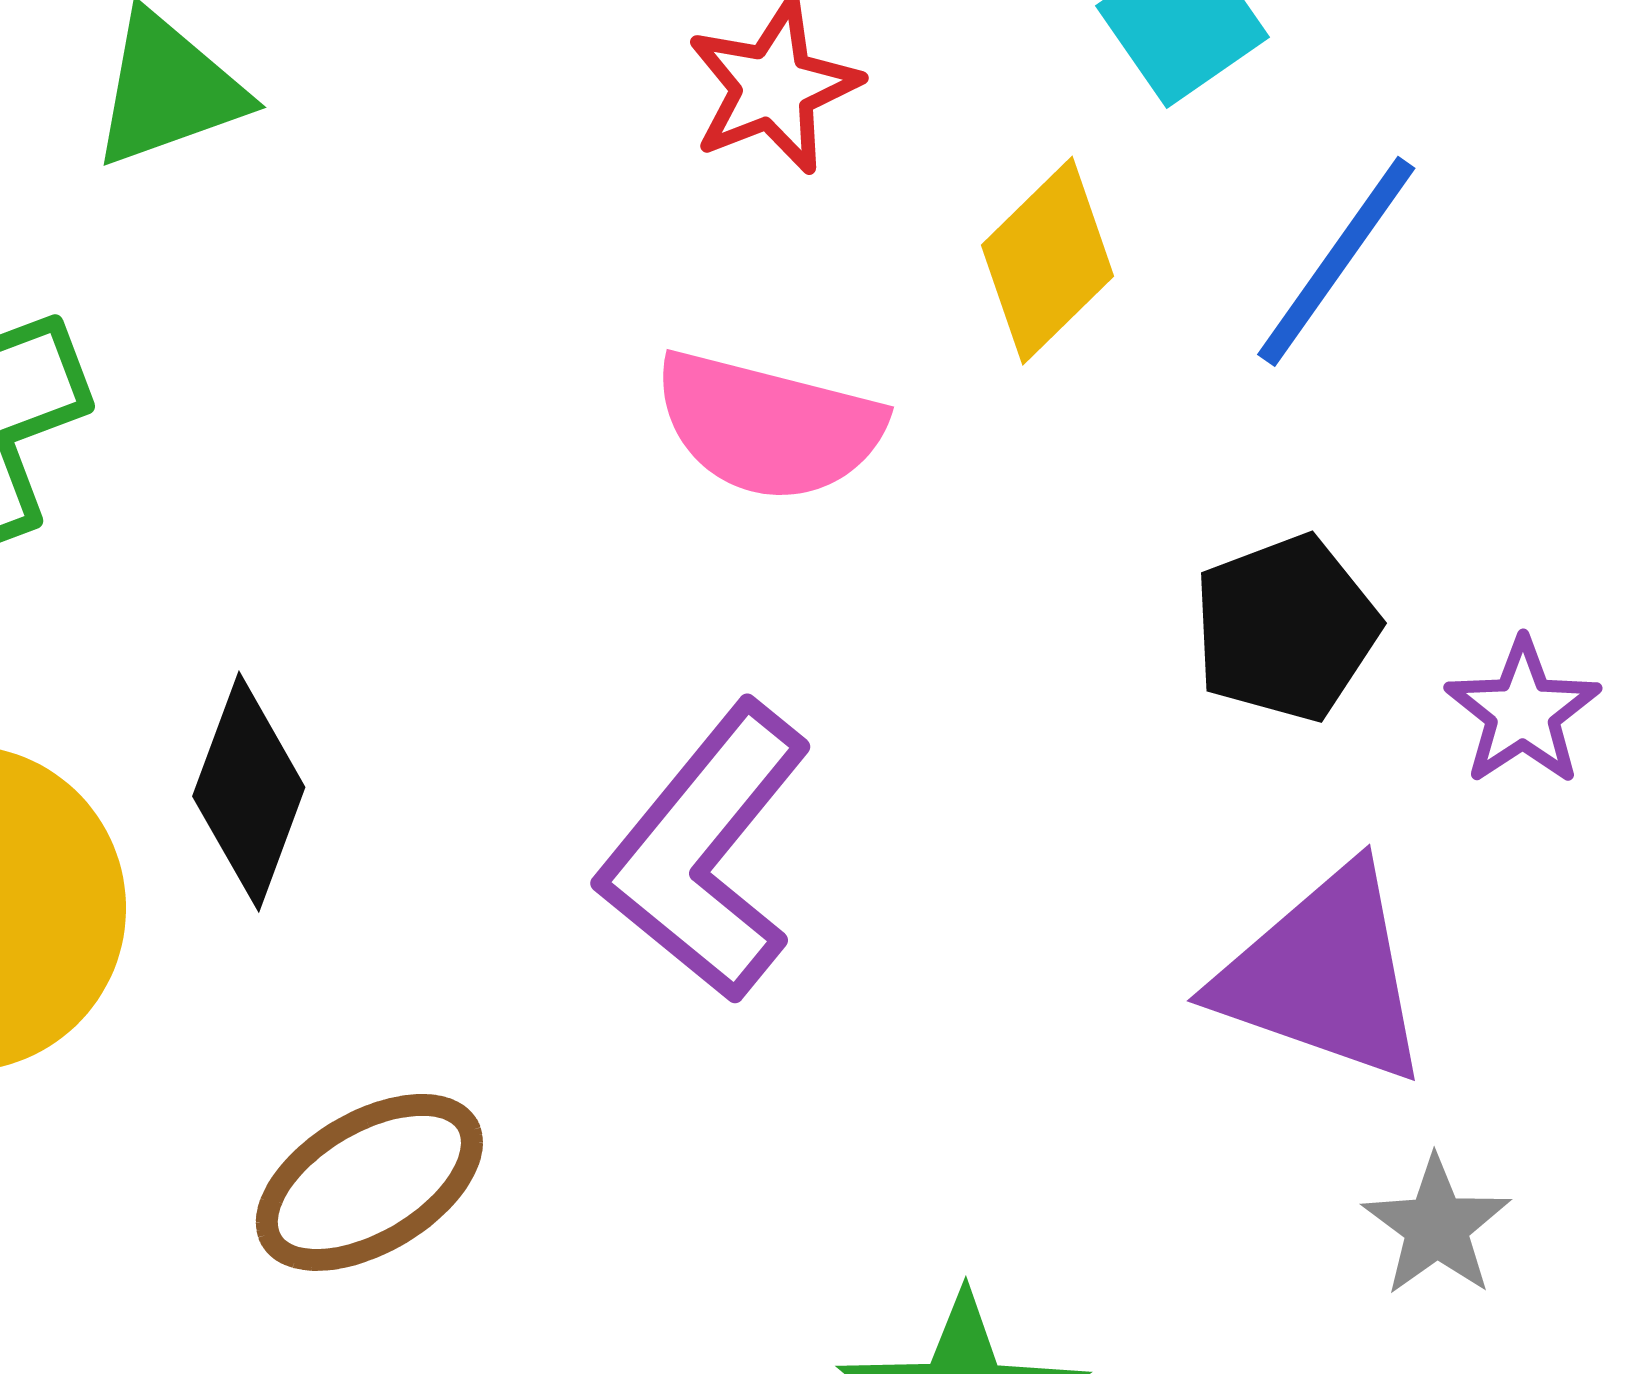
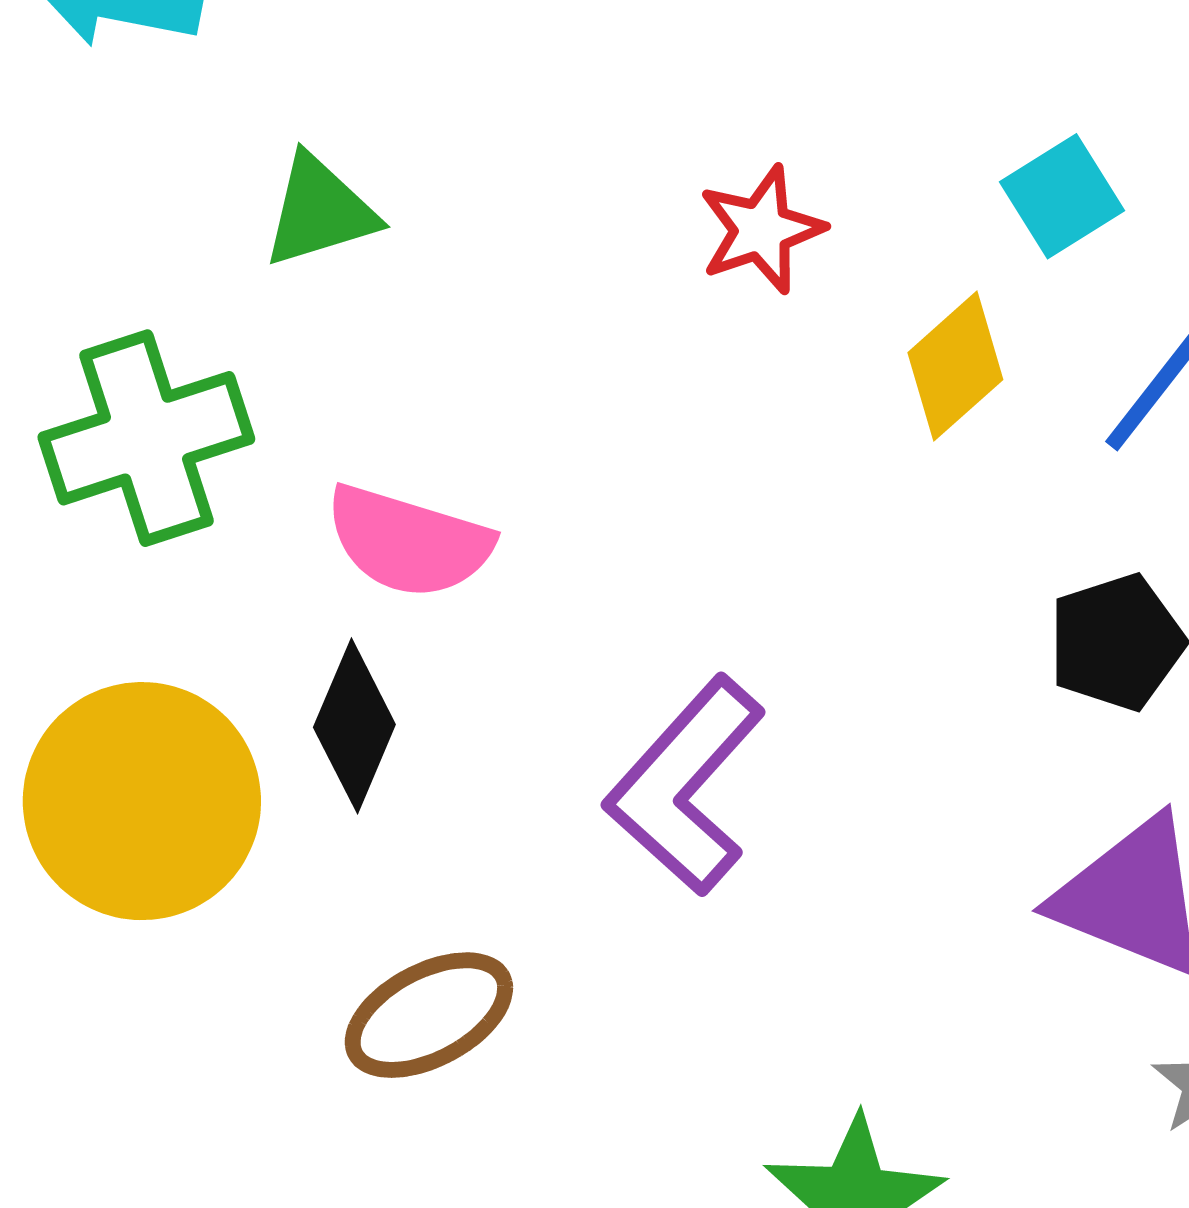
pink semicircle: (768, 426) -> (409, 542), moved

